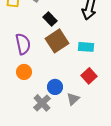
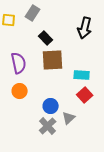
brown square: (57, 41) -> (53, 60), turned 30
cyan rectangle: (86, 47) -> (82, 75), moved
gray cross: (42, 103) -> (48, 126), moved

